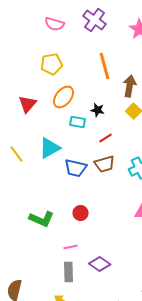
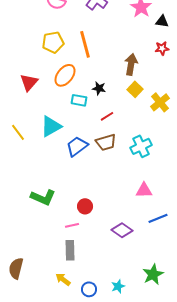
orange line: (105, 66) -> (85, 44), moved
blue trapezoid: (76, 168) -> (77, 146), turned 130
red circle: (81, 213) -> (85, 206), moved
purple diamond: (100, 264) -> (122, 230), moved

